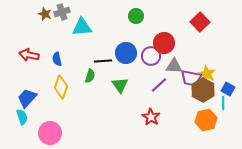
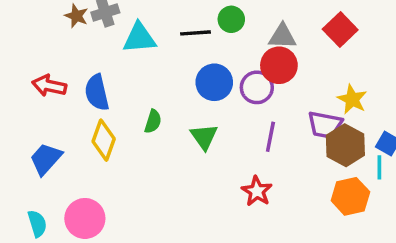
blue semicircle: (57, 59) -> (97, 92), size x1.5
black line: (103, 61) -> (196, 33), moved
gray triangle: (174, 66) -> (282, 36), moved
yellow star: (207, 74) -> (352, 99), moved
purple line: (159, 85) -> (270, 137), turned -36
cyan semicircle: (22, 117) -> (37, 224), moved

